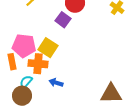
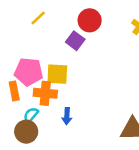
yellow square: (48, 48) -> (57, 74), turned -30
blue arrow: (56, 83) -> (67, 116), turned -104

